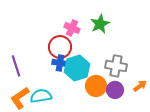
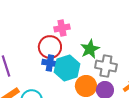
green star: (100, 24) -> (90, 49), moved
pink cross: (72, 28) -> (62, 28), turned -35

